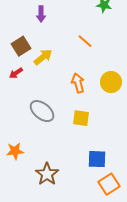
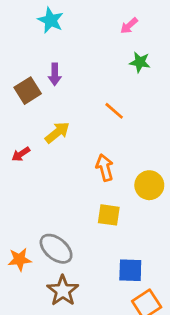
brown square: (21, 46) -> (28, 91), moved
yellow circle: (111, 82) -> (149, 185), moved
gray ellipse: (42, 111) -> (56, 249), moved

